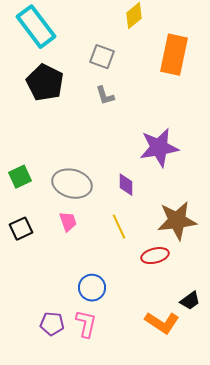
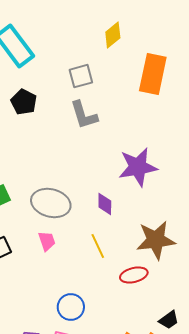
gray square: (102, 57) -> (81, 76), turned -35
black pentagon: (45, 83) -> (24, 102), size x0.7
gray L-shape: (105, 96) -> (84, 115), size x1.5

